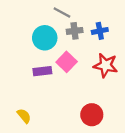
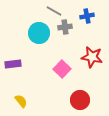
blue cross: (100, 31) -> (87, 16), moved
pink square: (67, 62) -> (62, 69), moved
purple rectangle: (42, 71) -> (13, 64), moved

